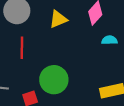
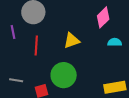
yellow triangle: (58, 19) -> (72, 41), moved

